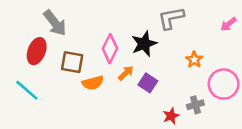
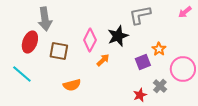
gray arrow: (55, 23) -> (45, 19), turned 30
pink arrow: (228, 24) -> (185, 12), moved
orange semicircle: (93, 83) -> (72, 85), moved
purple square: (148, 83) -> (143, 62), moved, turned 35
gray cross: (195, 105) -> (160, 86), turned -32

